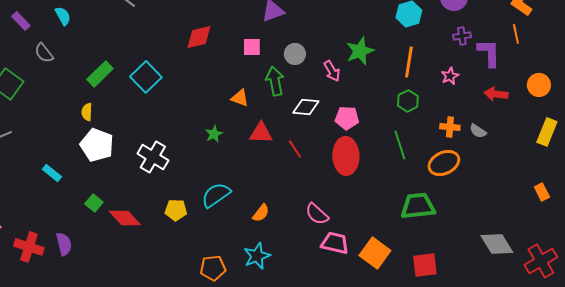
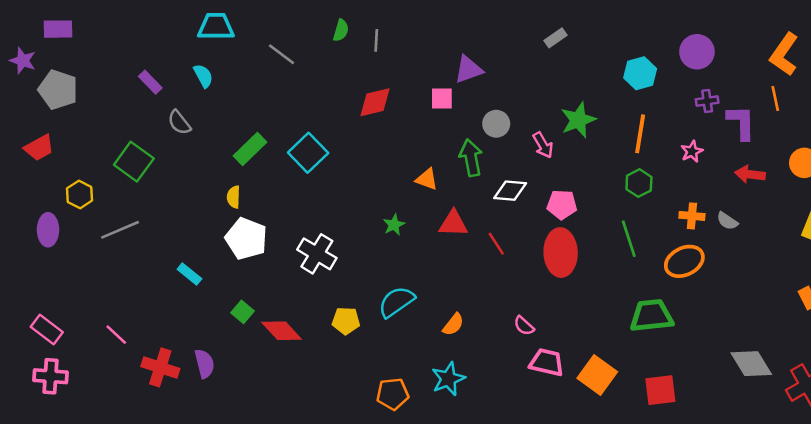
pink square: (252, 47) -> (442, 98), moved
pink semicircle: (317, 214) -> (524, 326), size x0.7

